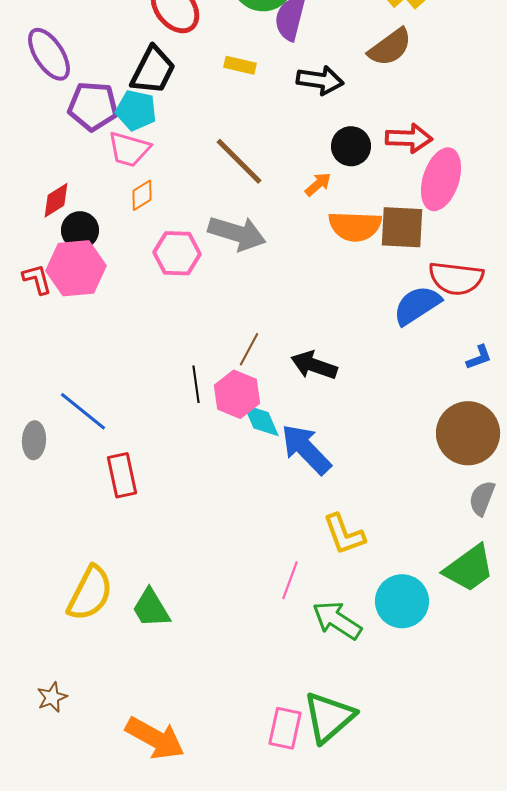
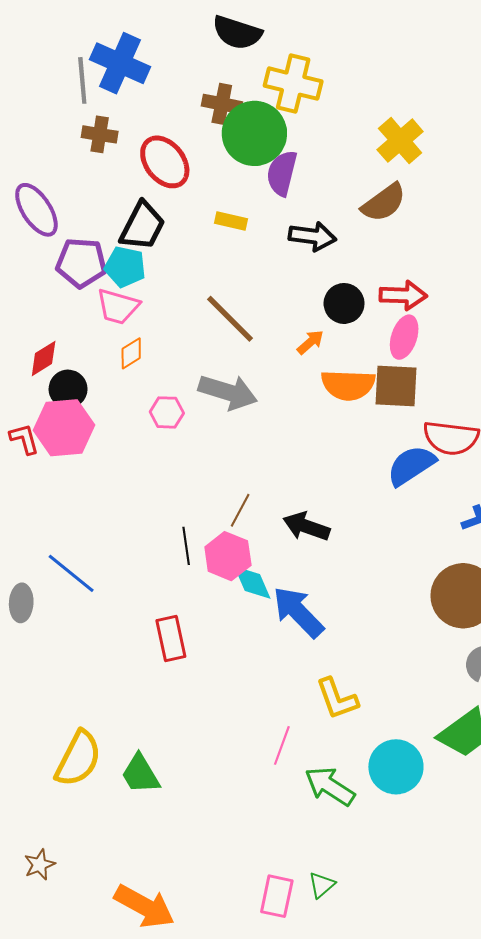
pink ellipse: (441, 179) -> (404, 337), moved, size x0.7
pink hexagon: (177, 253) -> (167, 412), size x0.7
red rectangle: (122, 475) -> (171, 639), moved
green triangle: (329, 717) -> (322, 885), size x0.5

